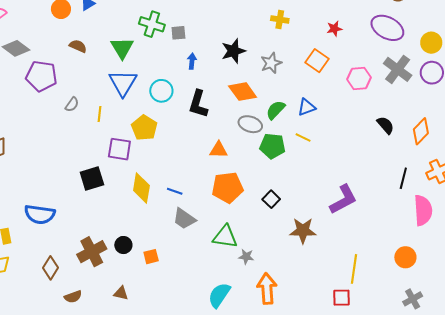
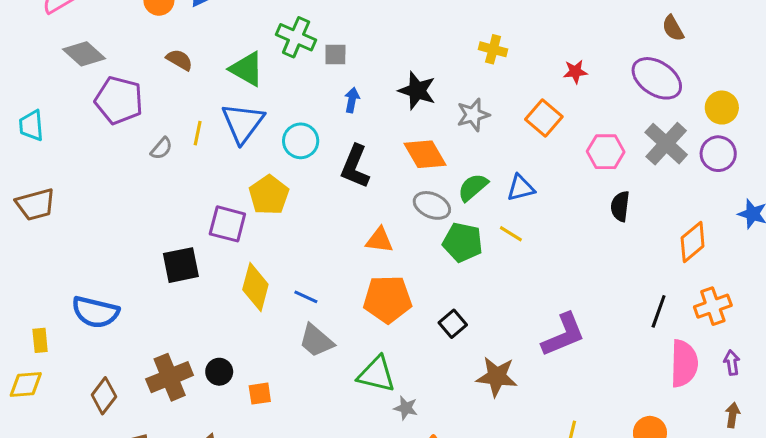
green triangle: (122, 48) -> (247, 69), turned -35
black star: (233, 51) -> (417, 91), turned 30
yellow line: (100, 114) -> (198, 133), moved
black semicircle: (386, 125) -> (620, 206), moved, turned -138

